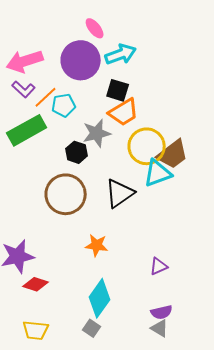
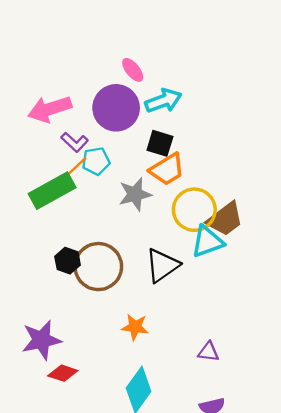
purple L-shape: (24, 89) -> (75, 142), moved
orange line: (46, 97) -> (75, 168), moved
black hexagon: (77, 152) -> (68, 261), moved
purple triangle: (159, 266) -> (209, 352), turned 30

